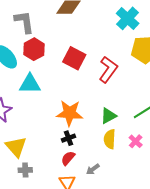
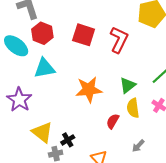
black cross: (68, 138) -> (68, 140), moved
red semicircle: (68, 158) -> (113, 121), moved
gray arrow: (93, 169) -> (138, 146), moved

